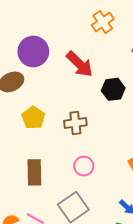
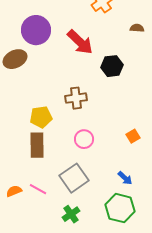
yellow pentagon: (33, 118) -> (41, 117), moved, turned 30

